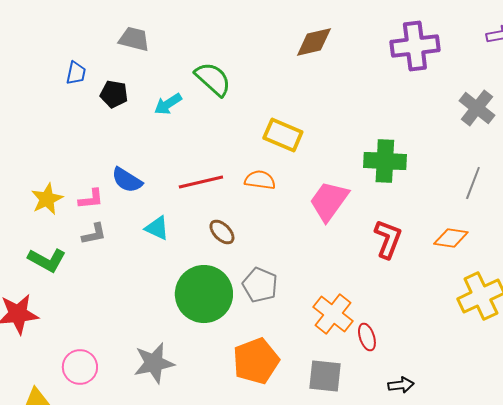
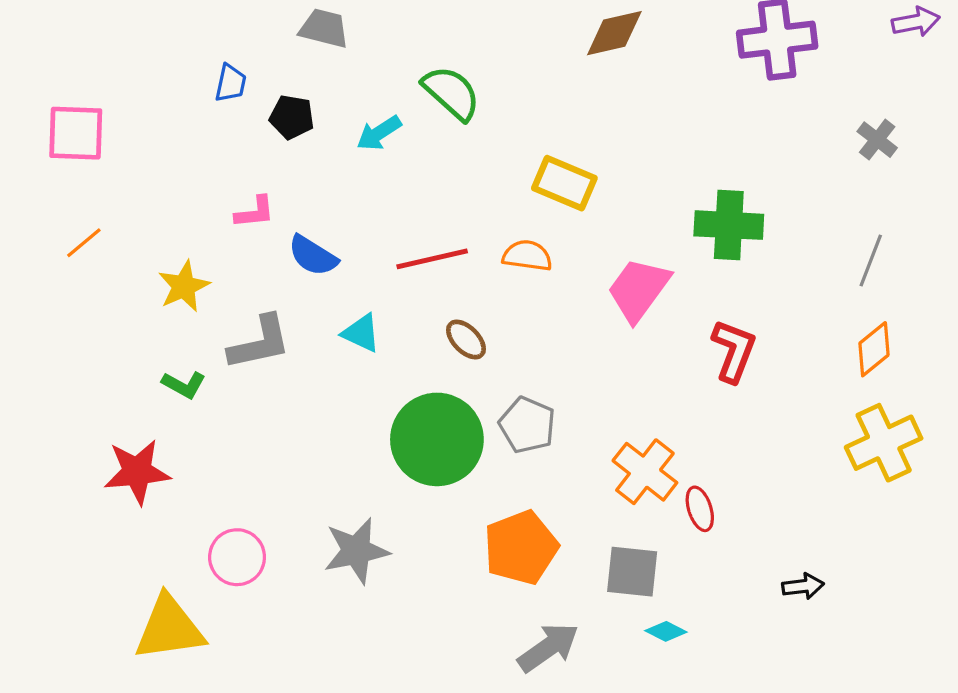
gray cross: (477, 108) -> (877, 140), size x0.7
pink L-shape: (91, 199) -> (255, 212), moved
gray L-shape: (94, 234) -> (260, 343), size x1.6
orange diamond: (451, 238) -> (874, 349), moved, turned -48
green L-shape: (47, 260) -> (184, 385), size x0.7
black arrow: (401, 385) -> (803, 586), moved

